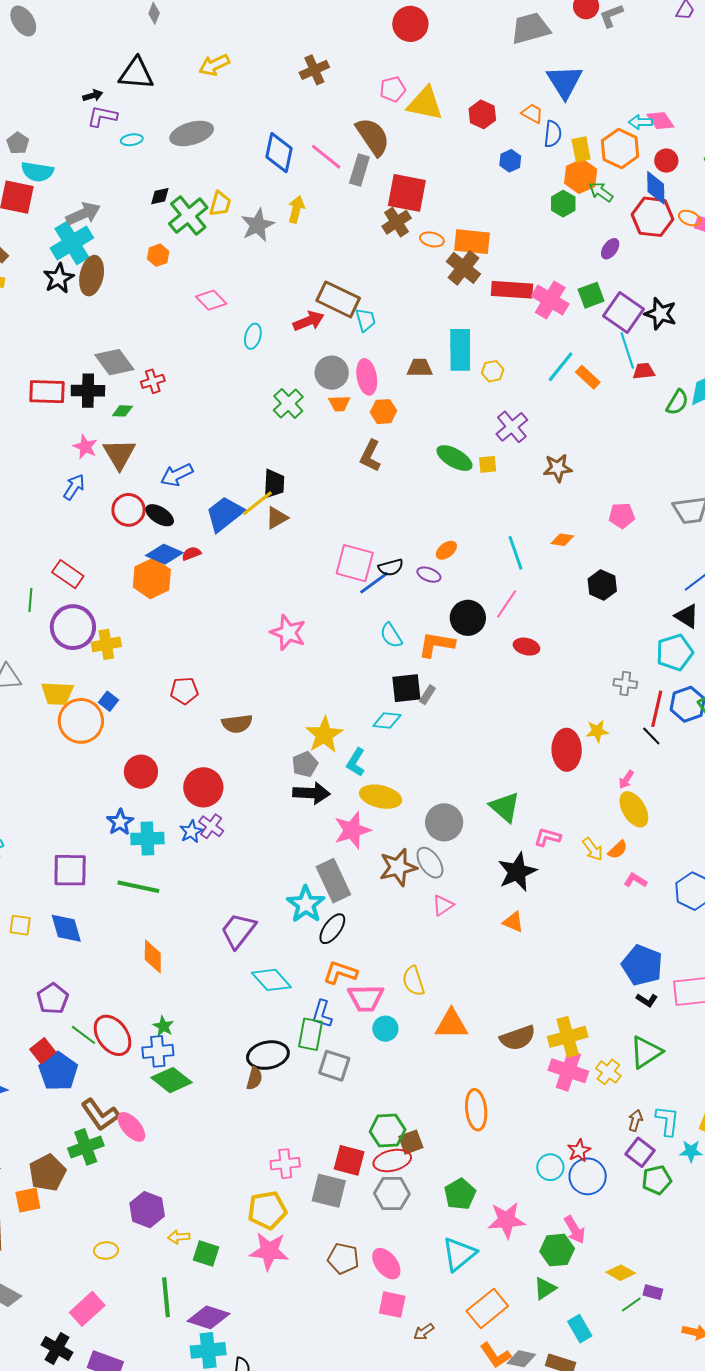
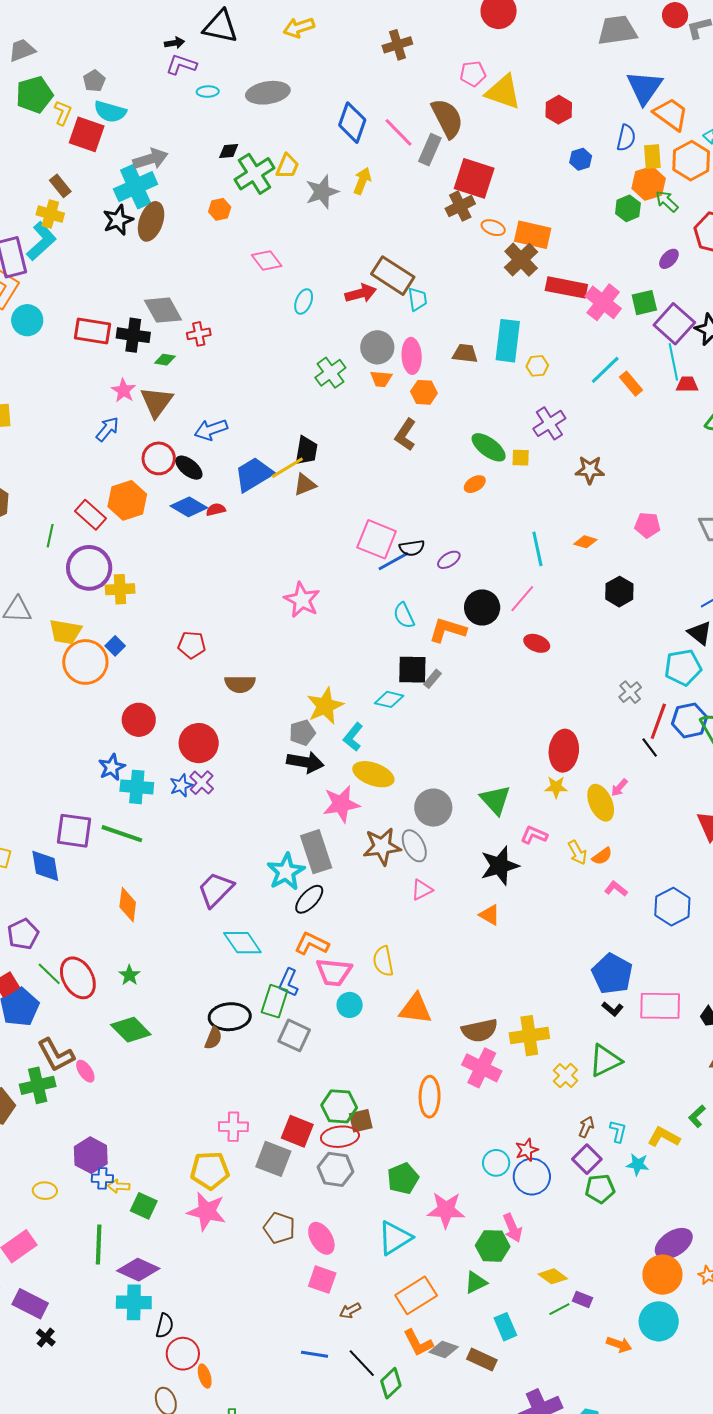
orange trapezoid: (532, 113) -> (671, 114), moved, size x1.6
orange ellipse: (446, 550) -> (475, 484), moved
purple ellipse: (429, 575) -> (449, 560), turned -60
orange hexagon: (152, 578) -> (127, 500), moved
gray cross: (625, 684) -> (630, 692), turned 35
yellow star: (597, 731) -> (556, 787), moved
yellow ellipse: (634, 809) -> (601, 803), moved
purple square: (70, 870) -> (74, 831), moved
blue cross: (158, 1051) -> (102, 1178), moved, size x0.7
pink cross: (568, 1071) -> (482, 1068), moved
cyan L-shape: (667, 1121) -> (618, 1131), size x0.7
pink ellipse: (131, 1127) -> (85, 1071), size x0.7

